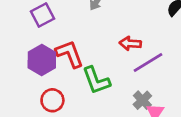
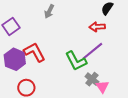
red arrow: (130, 43) -> (97, 27), moved
green L-shape: (96, 80) -> (76, 61), moved

